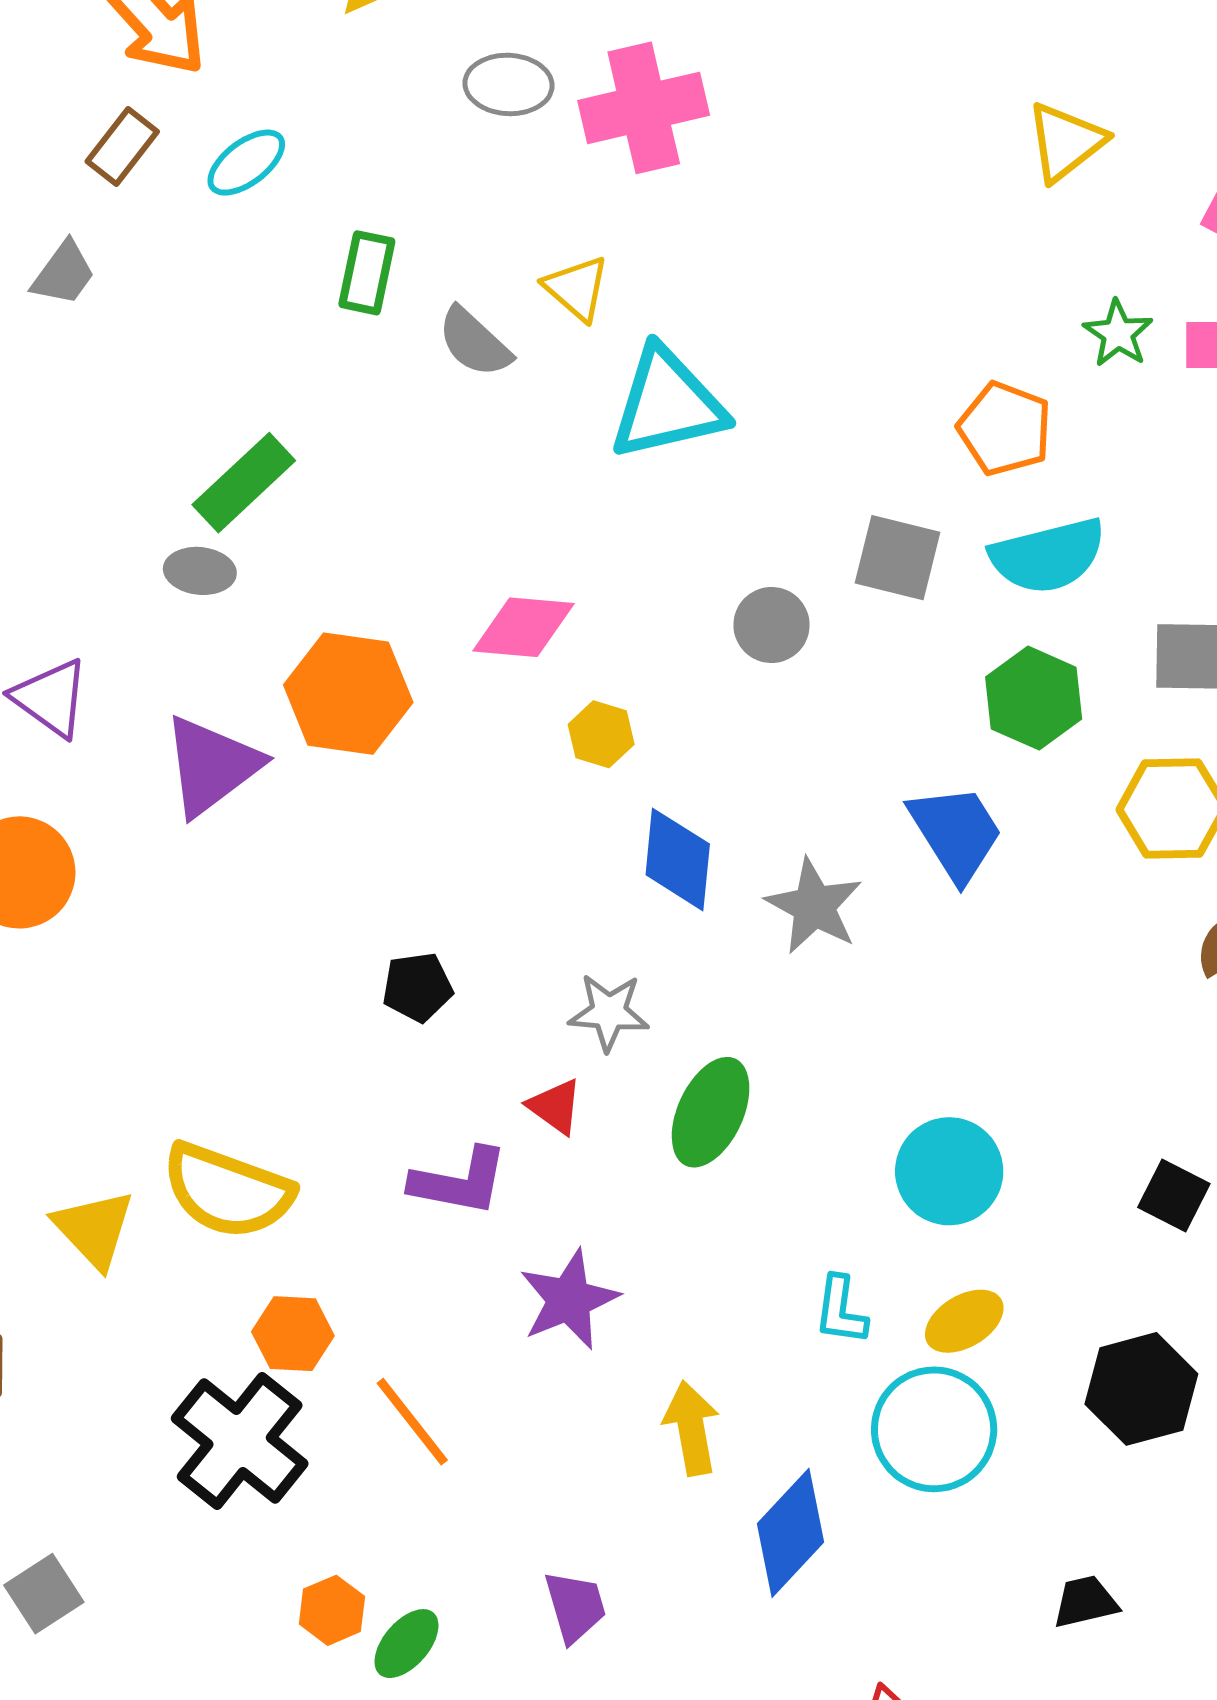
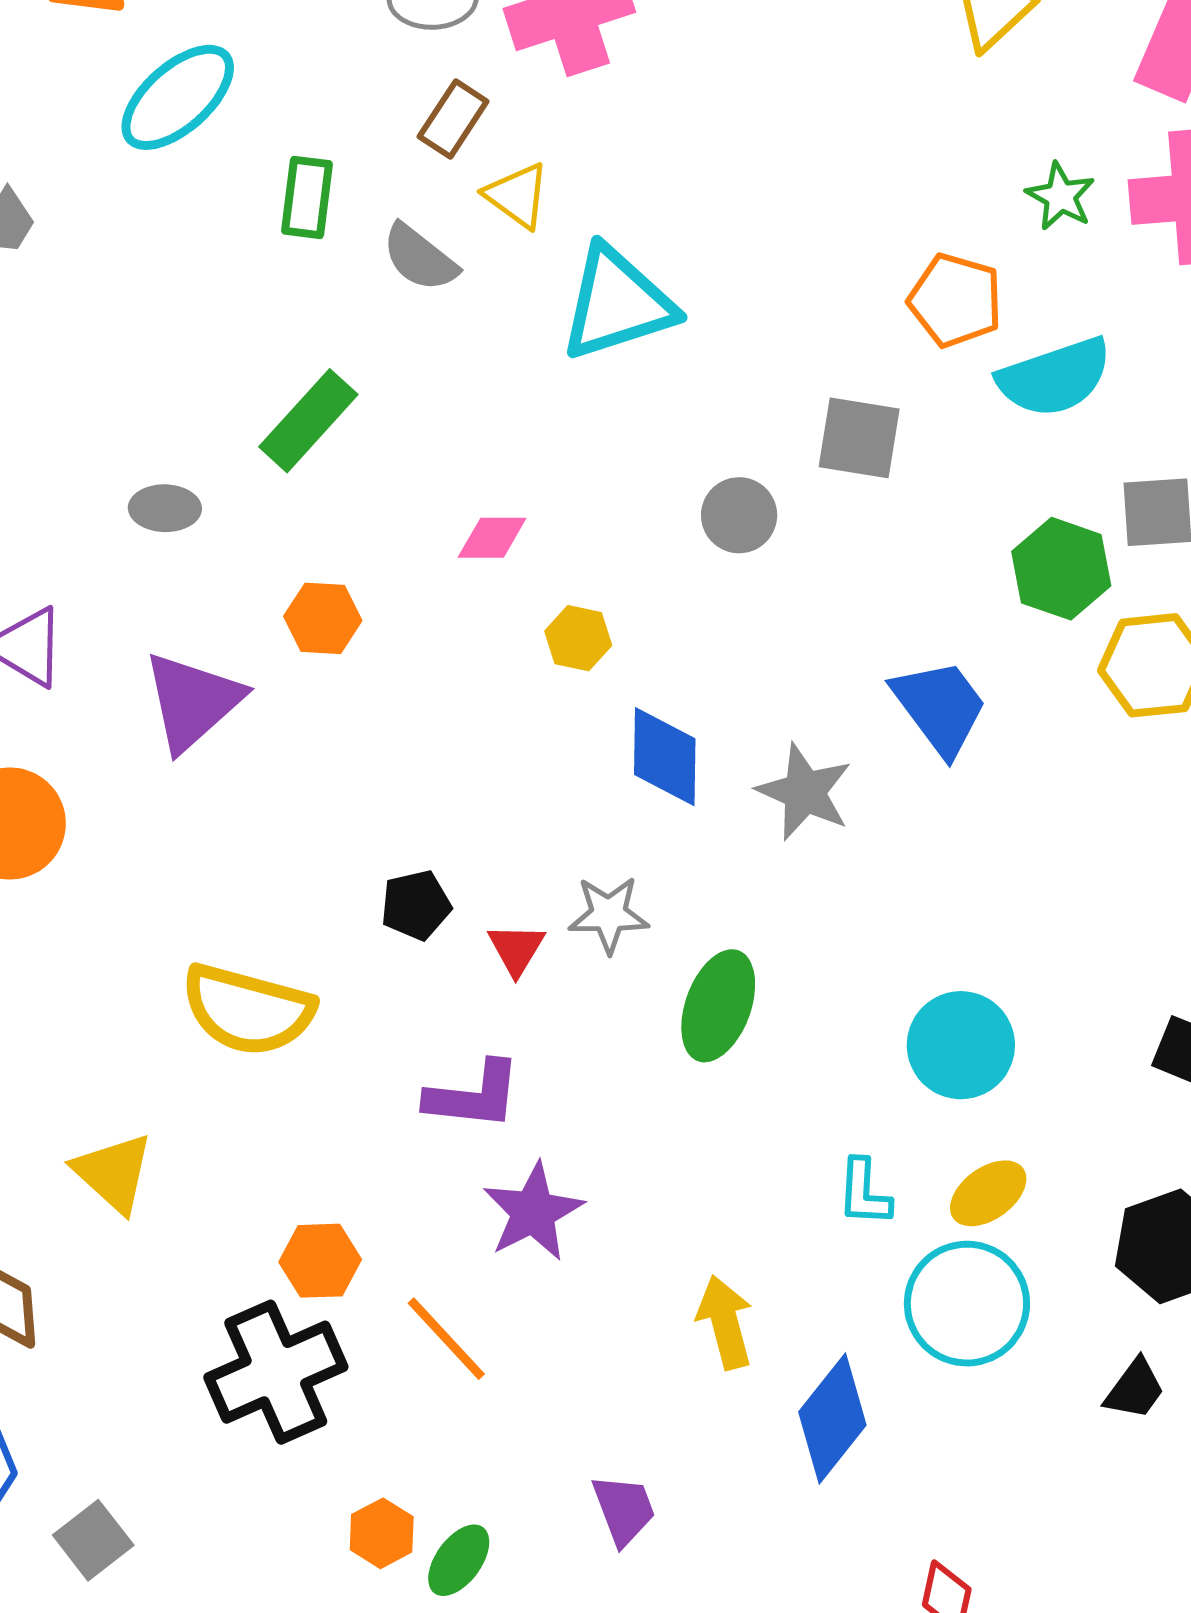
brown rectangle: (122, 147) -> (453, 119), moved
cyan ellipse: (246, 163) -> (178, 97), size x1.5
green rectangle: (244, 483) -> (308, 421), moved
cyan semicircle: (1048, 556) -> (1055, 377), moved
pink diamond: (523, 627) -> (492, 538), size x0.7
orange hexagon: (348, 694) -> (323, 618), size x0.6
green hexagon: (1034, 698) -> (1061, 569), moved
red triangle: (555, 1106) -> (516, 949), moved, turned 30
yellow semicircle: (228, 1191) -> (248, 1010), moved
purple star: (569, 1300) -> (533, 1212), moved
black cross: (240, 1441) -> (276, 1372), turned 32
black trapezoid: (1085, 1602) -> (1135, 1389), moved, turned 144

